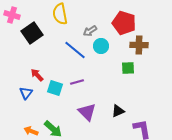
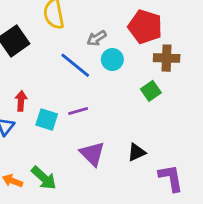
green square: (128, 68) -> (151, 91), turned -32
red arrow: (37, 75) -> (21, 101), turned 48

